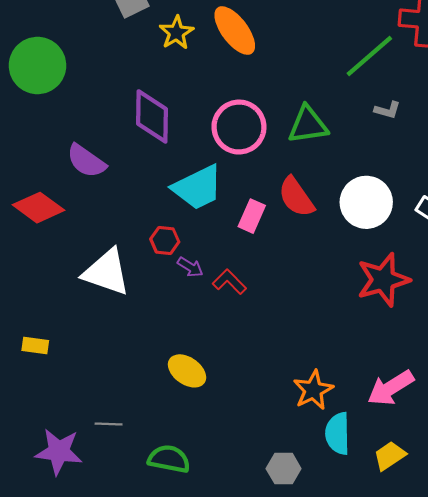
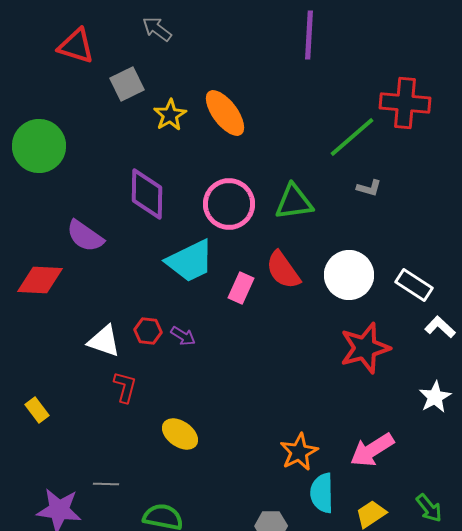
red diamond: (39, 208) -> (40, 280), turned -33
red hexagon: (165, 240) -> (148, 331), moved
white triangle: (106, 272) -> (104, 341), size x0.7
red L-shape: (229, 282) -> (125, 387), moved, turned 60
yellow rectangle: (35, 345) -> (37, 410), turned 45

